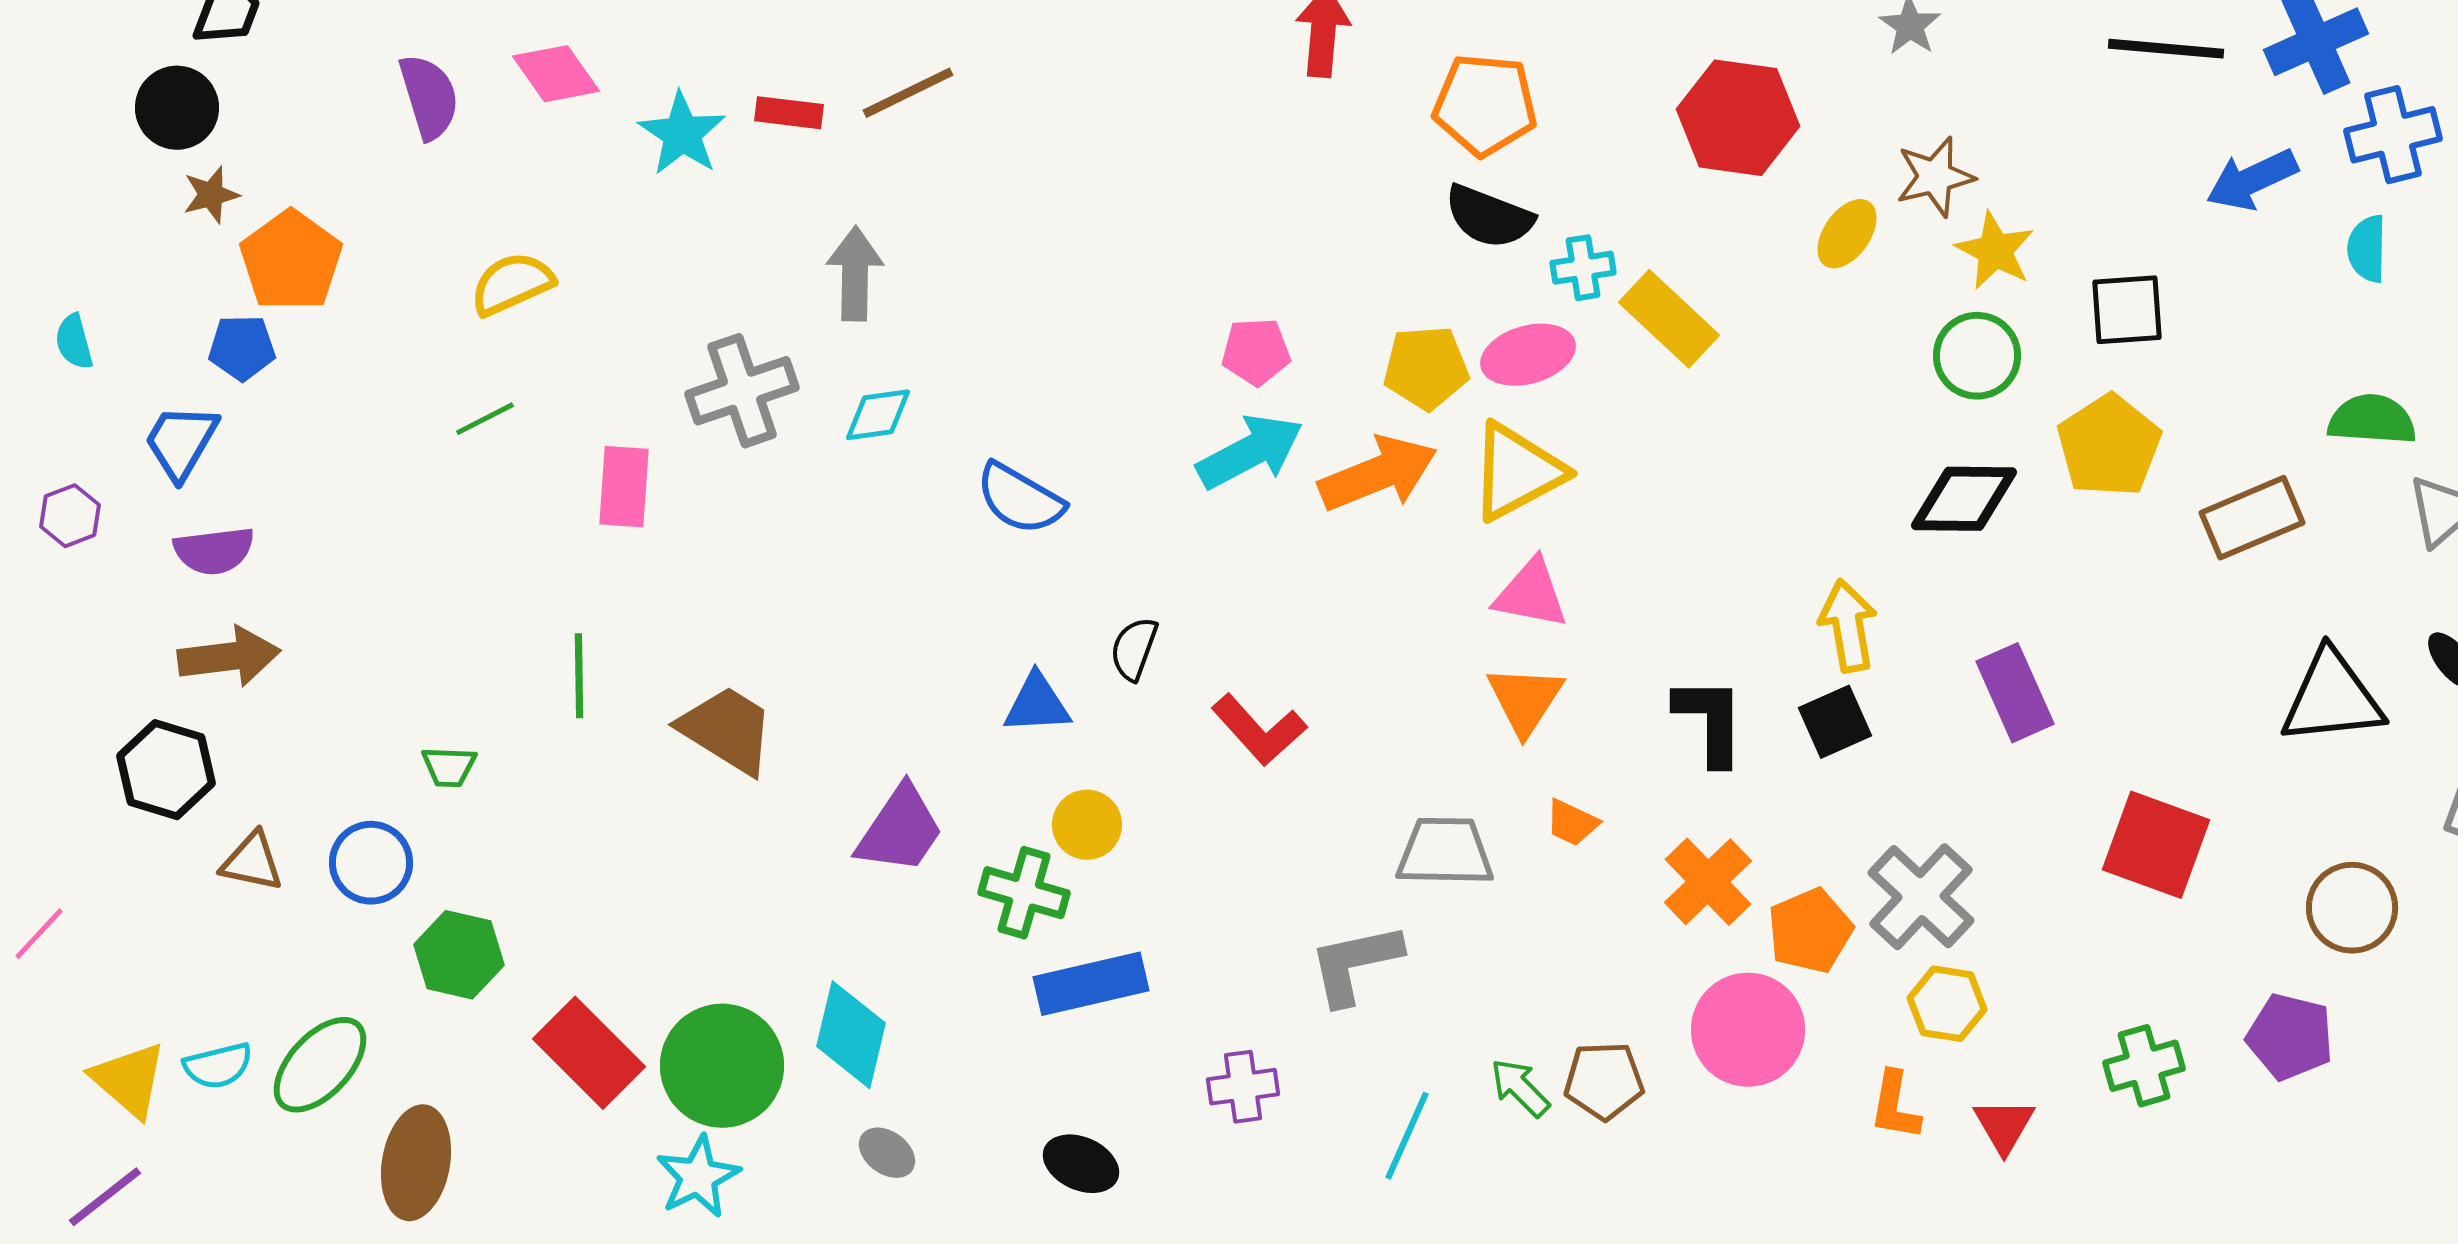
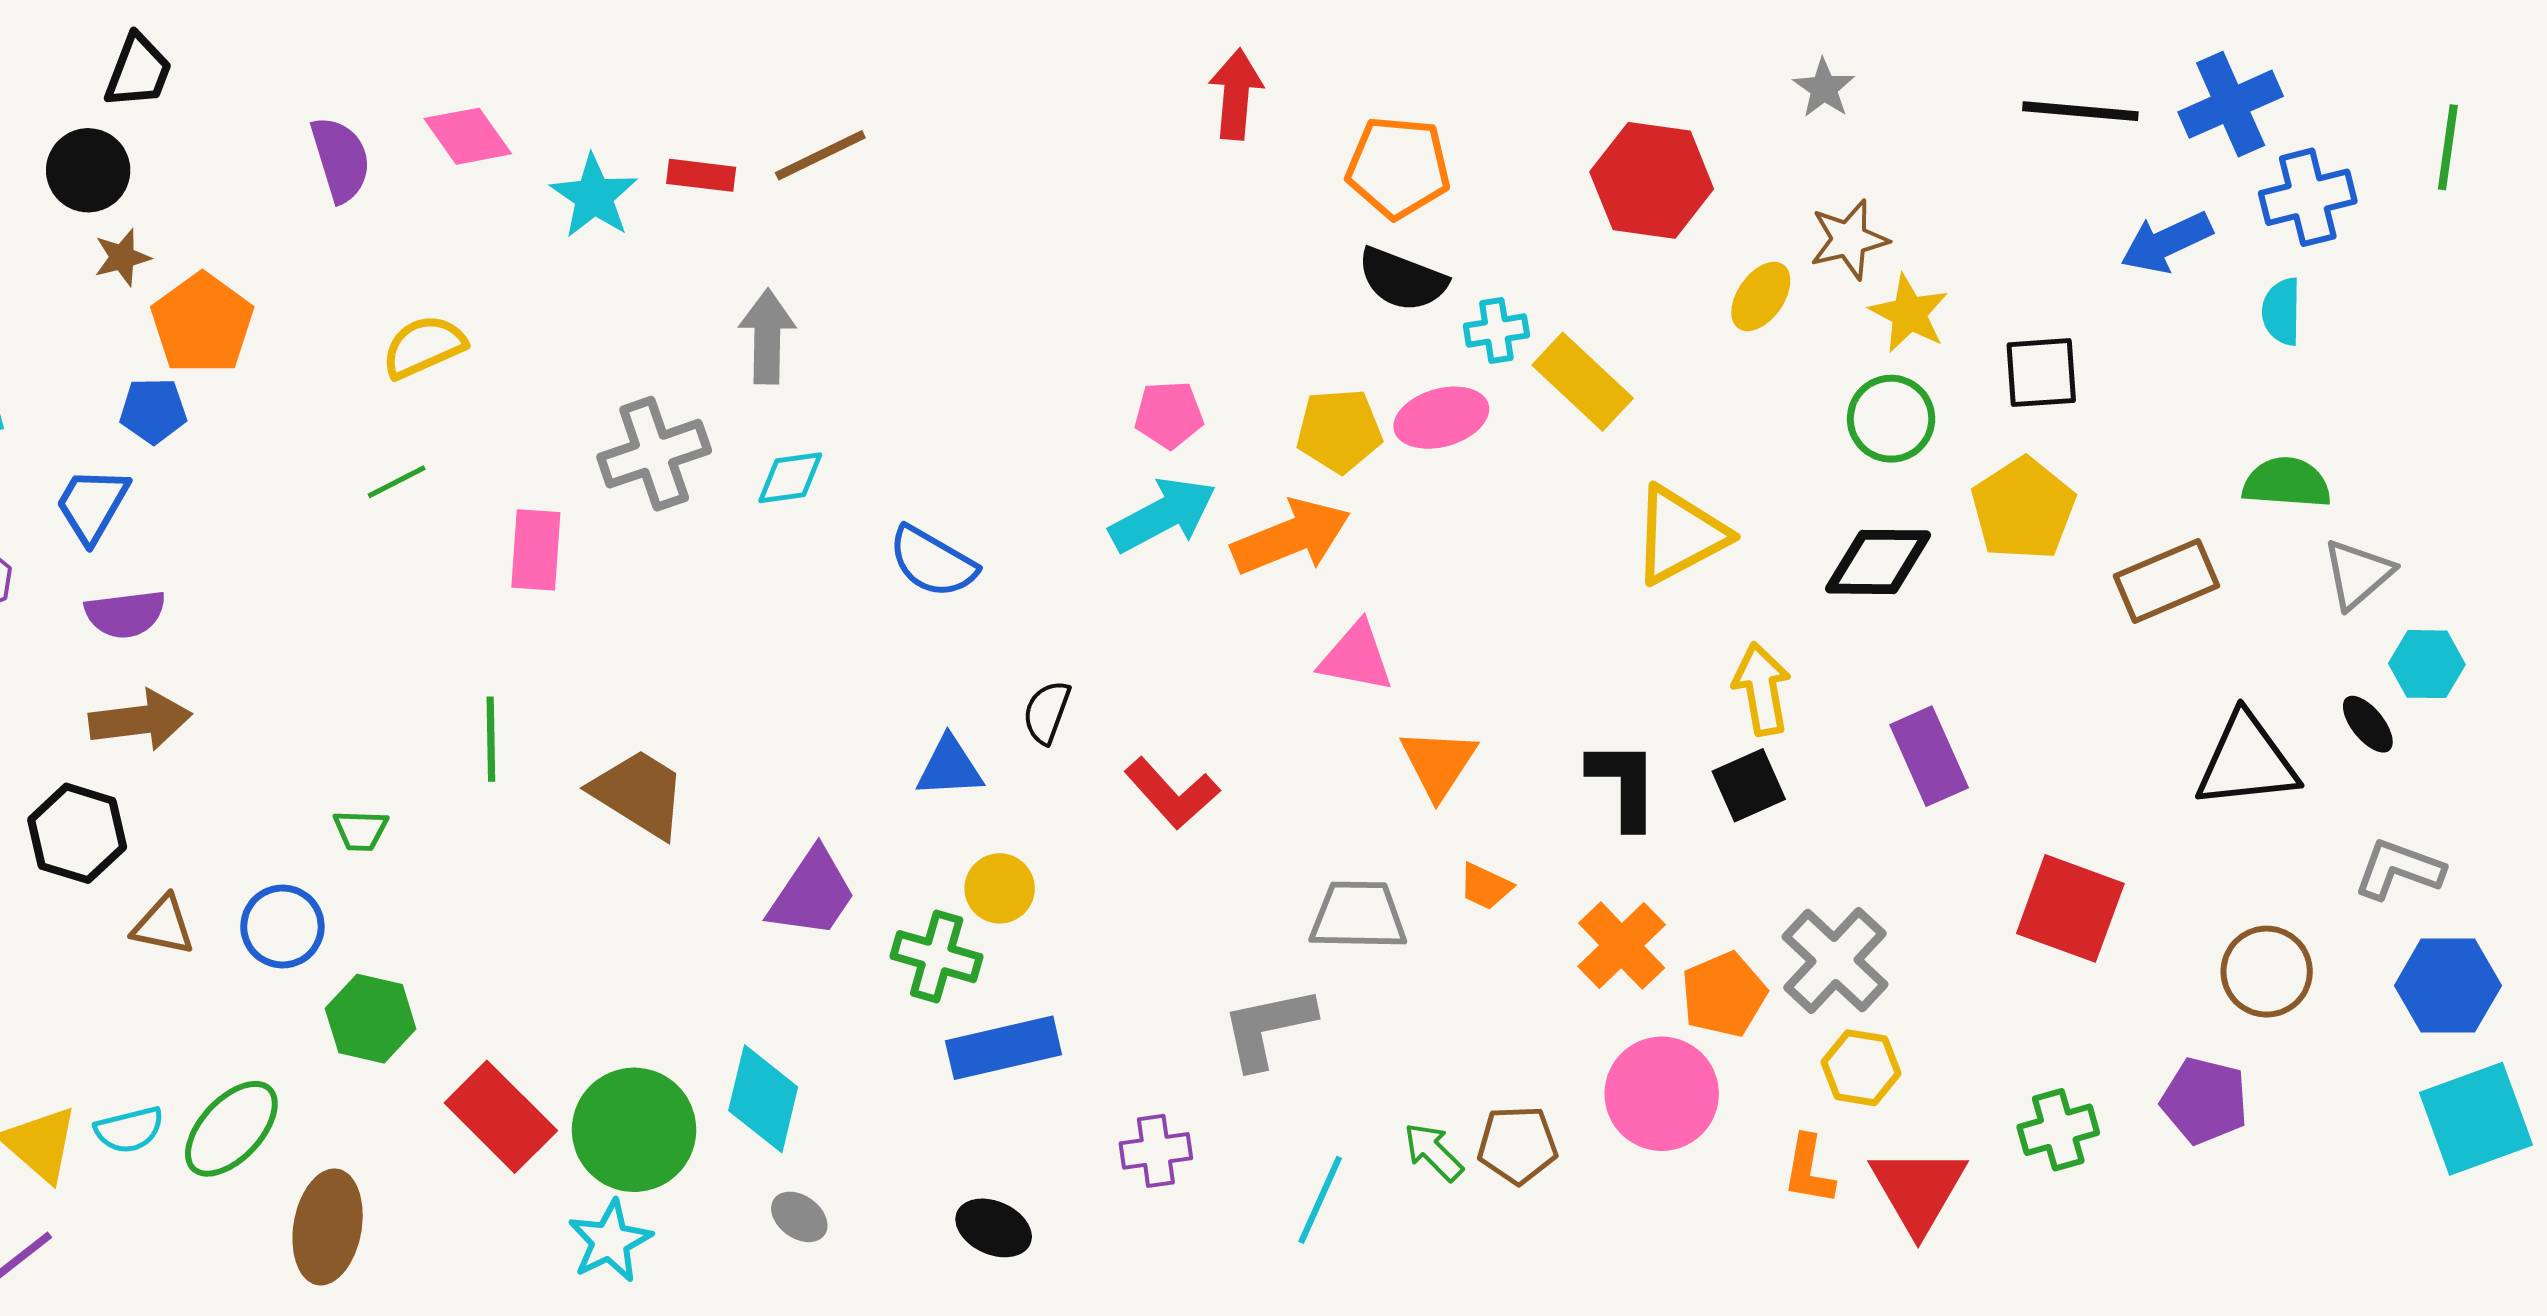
yellow triangle: (1517, 472) -> (1680, 535), moved
pink triangle: (1531, 594) -> (1356, 657), moved
red triangle: (2004, 1126) -> (1918, 1190), size x1.6

